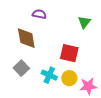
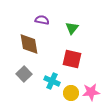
green triangle: (84, 22) -> (72, 28), moved
yellow circle: (69, 78) -> (71, 93), moved

